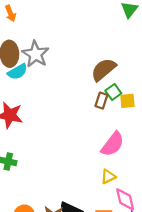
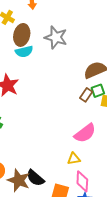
gray star: (35, 54) -> (56, 37), moved, turned -30

